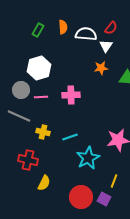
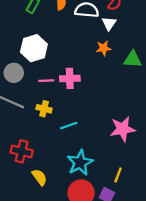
pink line: (41, 97) -> (46, 81), moved
yellow cross: (43, 132) -> (44, 109), moved
cyan star: (88, 158) -> (80, 163), moved
yellow semicircle: (44, 183) -> (40, 177), turned -63

